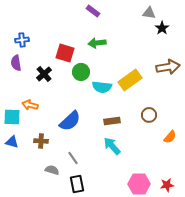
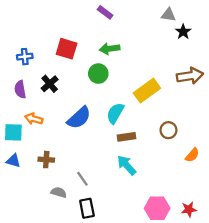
blue cross: (22, 40) -> (25, 57), moved
red square: (65, 53) -> (67, 49), moved
purple semicircle: (16, 63) -> (20, 89), moved
green circle: (81, 72) -> (98, 74), moved
cyan semicircle: (102, 87) -> (115, 113), moved, turned 114
blue semicircle: (70, 121) -> (79, 118), moved

